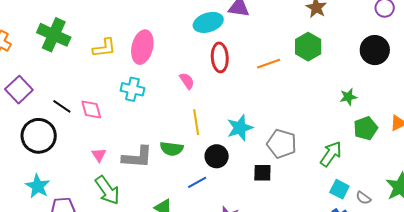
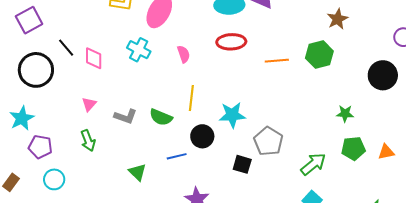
red ellipse: (220, 57) -> (231, 42), turned 76
pink semicircle: (187, 81) -> (184, 54), moved
gray L-shape: (137, 157) -> (126, 116), size x0.7
green arrow: (107, 190) -> (88, 141), size x0.7

